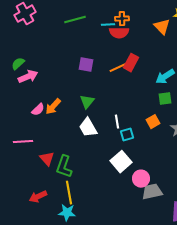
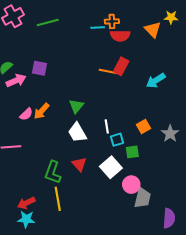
green line: (75, 20) -> (48, 22), moved
red semicircle: (119, 33) -> (120, 36), moved
purple square: (86, 65) -> (40, 68), moved
orange line: (118, 68) -> (108, 71), turned 36
green square: (165, 99) -> (132, 152), moved
red triangle: (47, 159) -> (79, 164), moved
gray trapezoid: (152, 192) -> (143, 198), turned 115
cyan star: (67, 213) -> (26, 219), moved

